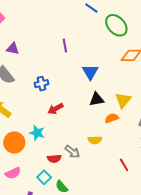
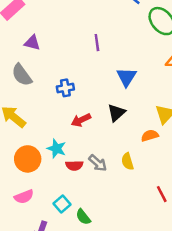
black triangle: (97, 99) -> (116, 113), moved, turned -35
yellow semicircle: (95, 140) -> (127, 161), turned 72
gray arrow: (72, 152) -> (98, 163), moved
red semicircle: (54, 159) -> (74, 165), moved

